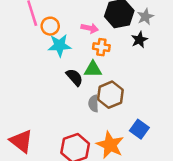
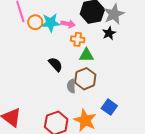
gray star: (145, 17) -> (114, 14), size x1.5
cyan star: (59, 45) -> (51, 23), moved
green triangle: (93, 69) -> (86, 55), moved

